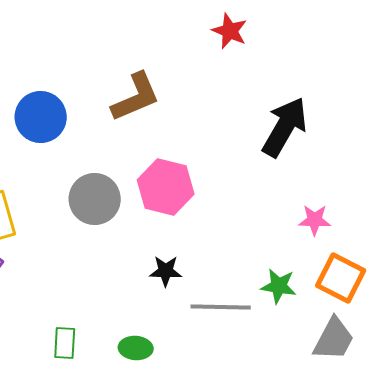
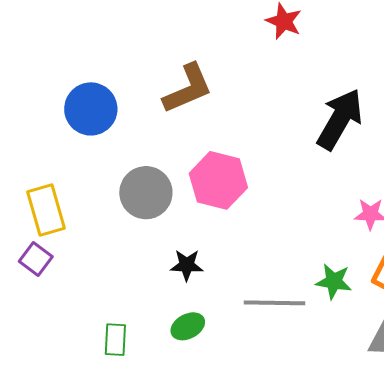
black star: (166, 271) -> (187, 265), moved
green ellipse: (136, 348) -> (188, 326), moved, turned -32

